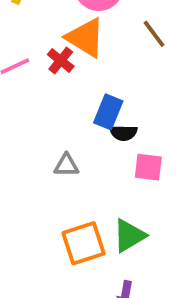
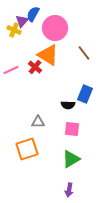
blue rectangle: (108, 112) -> (85, 94), moved
pink square: (148, 167) -> (72, 129), moved
orange square: (84, 243) -> (27, 149), moved

